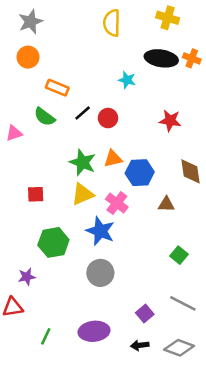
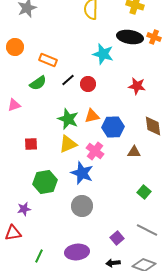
orange circle: (28, 57) -> (15, 47), moved
cyan star: (127, 80) -> (103, 54), size x1.5
green semicircle: (45, 117) -> (38, 83), turned -72
pink triangle: (14, 133) -> (14, 105), moved

